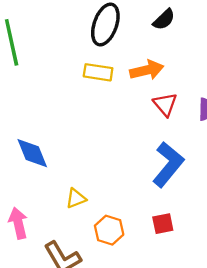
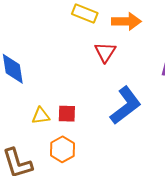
red triangle: (165, 104) -> (105, 52), moved
red square: (163, 224) -> (67, 114), moved

